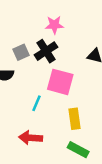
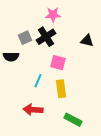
pink square: (60, 82) -> (58, 63), size x0.7
yellow rectangle: (74, 119) -> (61, 89), moved

